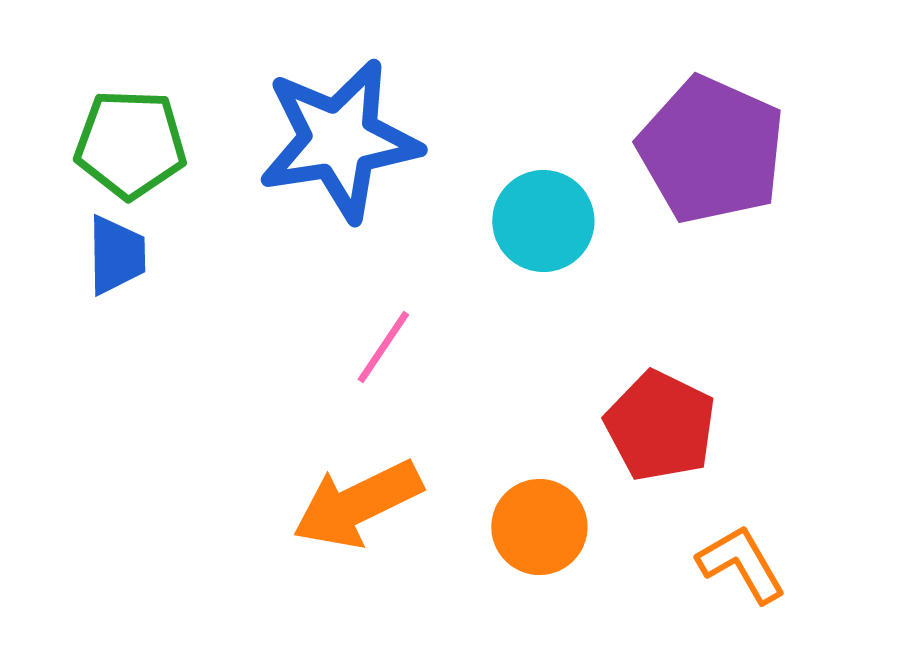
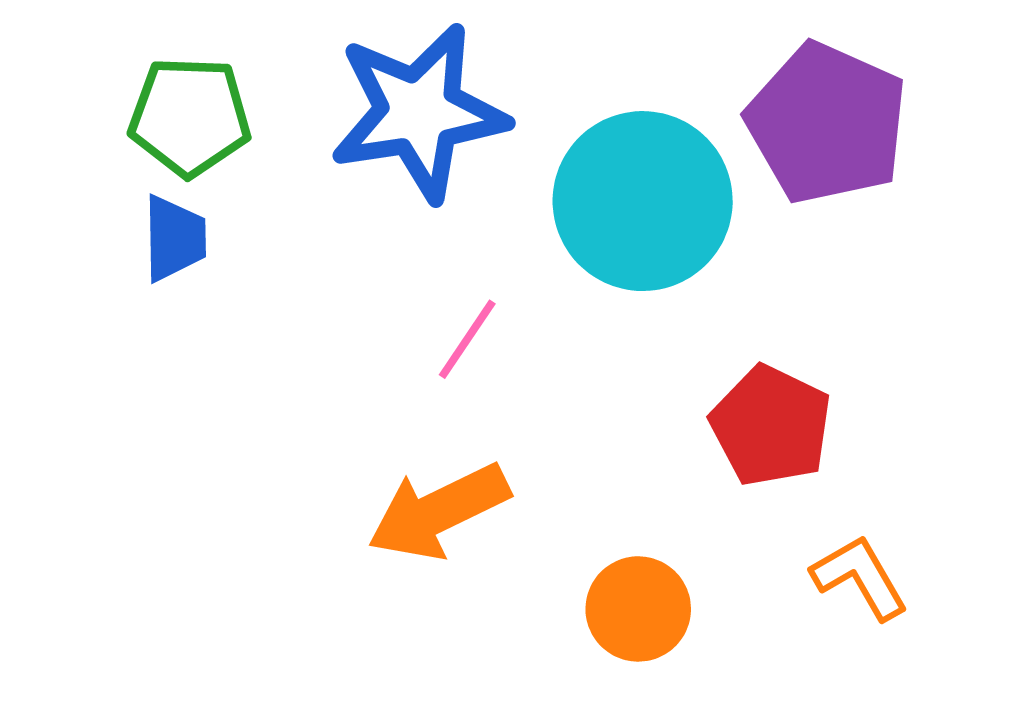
cyan circle: (543, 221) -> (643, 201), size x1.6
orange circle: (539, 527) -> (638, 609), moved

